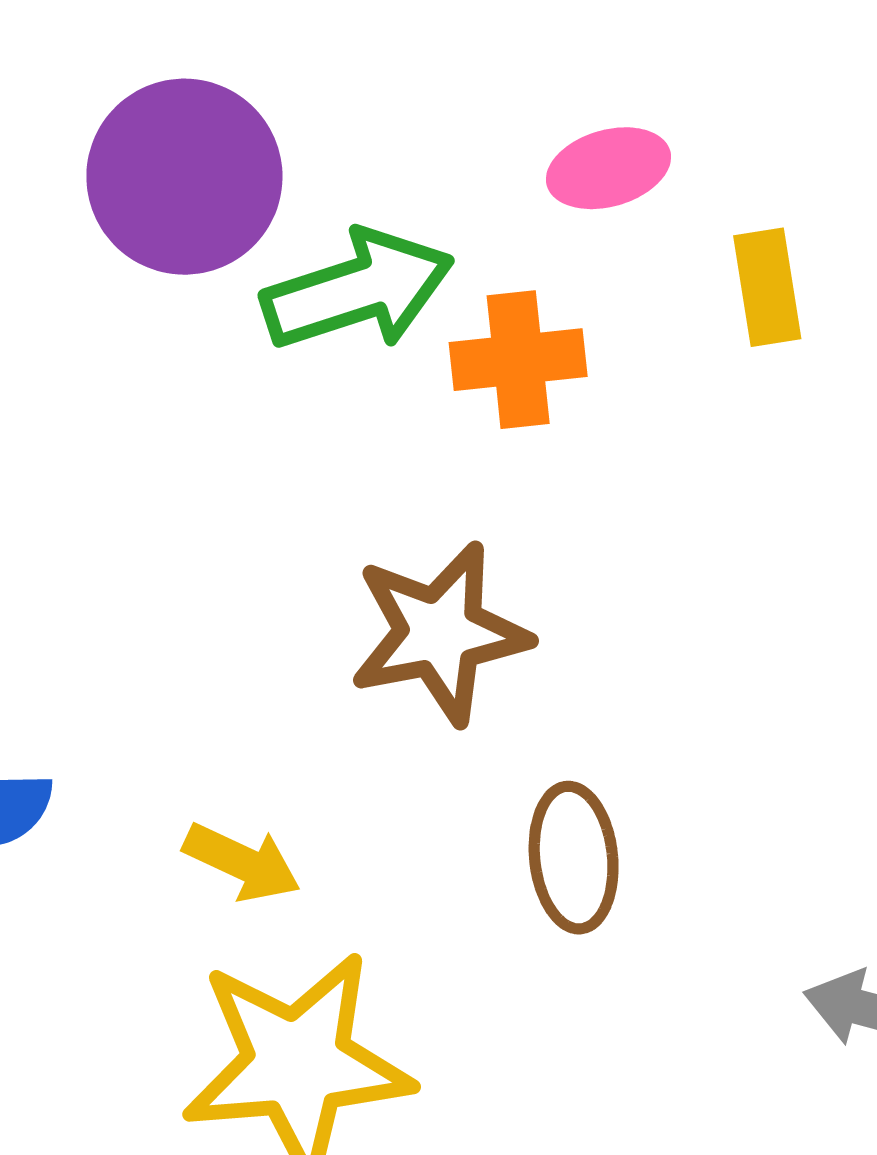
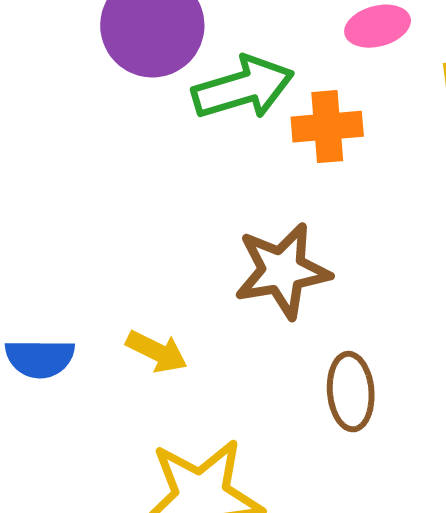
yellow arrow: (242, 862) -> (157, 352), moved

